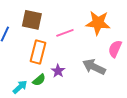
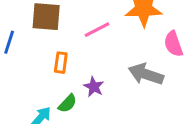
pink semicircle: (115, 49) -> (173, 44), turned -36
orange rectangle: (38, 52) -> (61, 63), size x0.6

